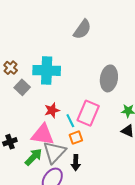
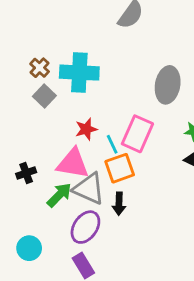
brown cross: (11, 68) -> (40, 68), moved
orange square: (76, 138) -> (120, 168), size x1.5
gray triangle: (54, 152) -> (89, 189), turned -50

